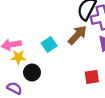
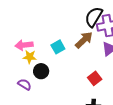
red square: (92, 77) -> (95, 78), turned -32

